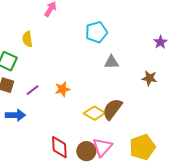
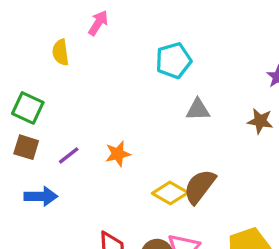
yellow semicircle: (27, 39) -> (61, 52), moved
brown star: (149, 78) -> (260, 121), moved

